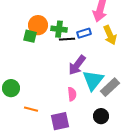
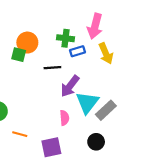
green cross: (59, 29) -> (66, 38), moved
black line: (67, 39) -> (52, 68), moved

